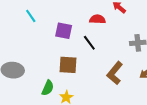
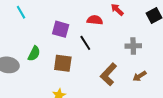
cyan line: (31, 16) -> (21, 12), moved
green semicircle: (48, 88) -> (34, 54), moved

